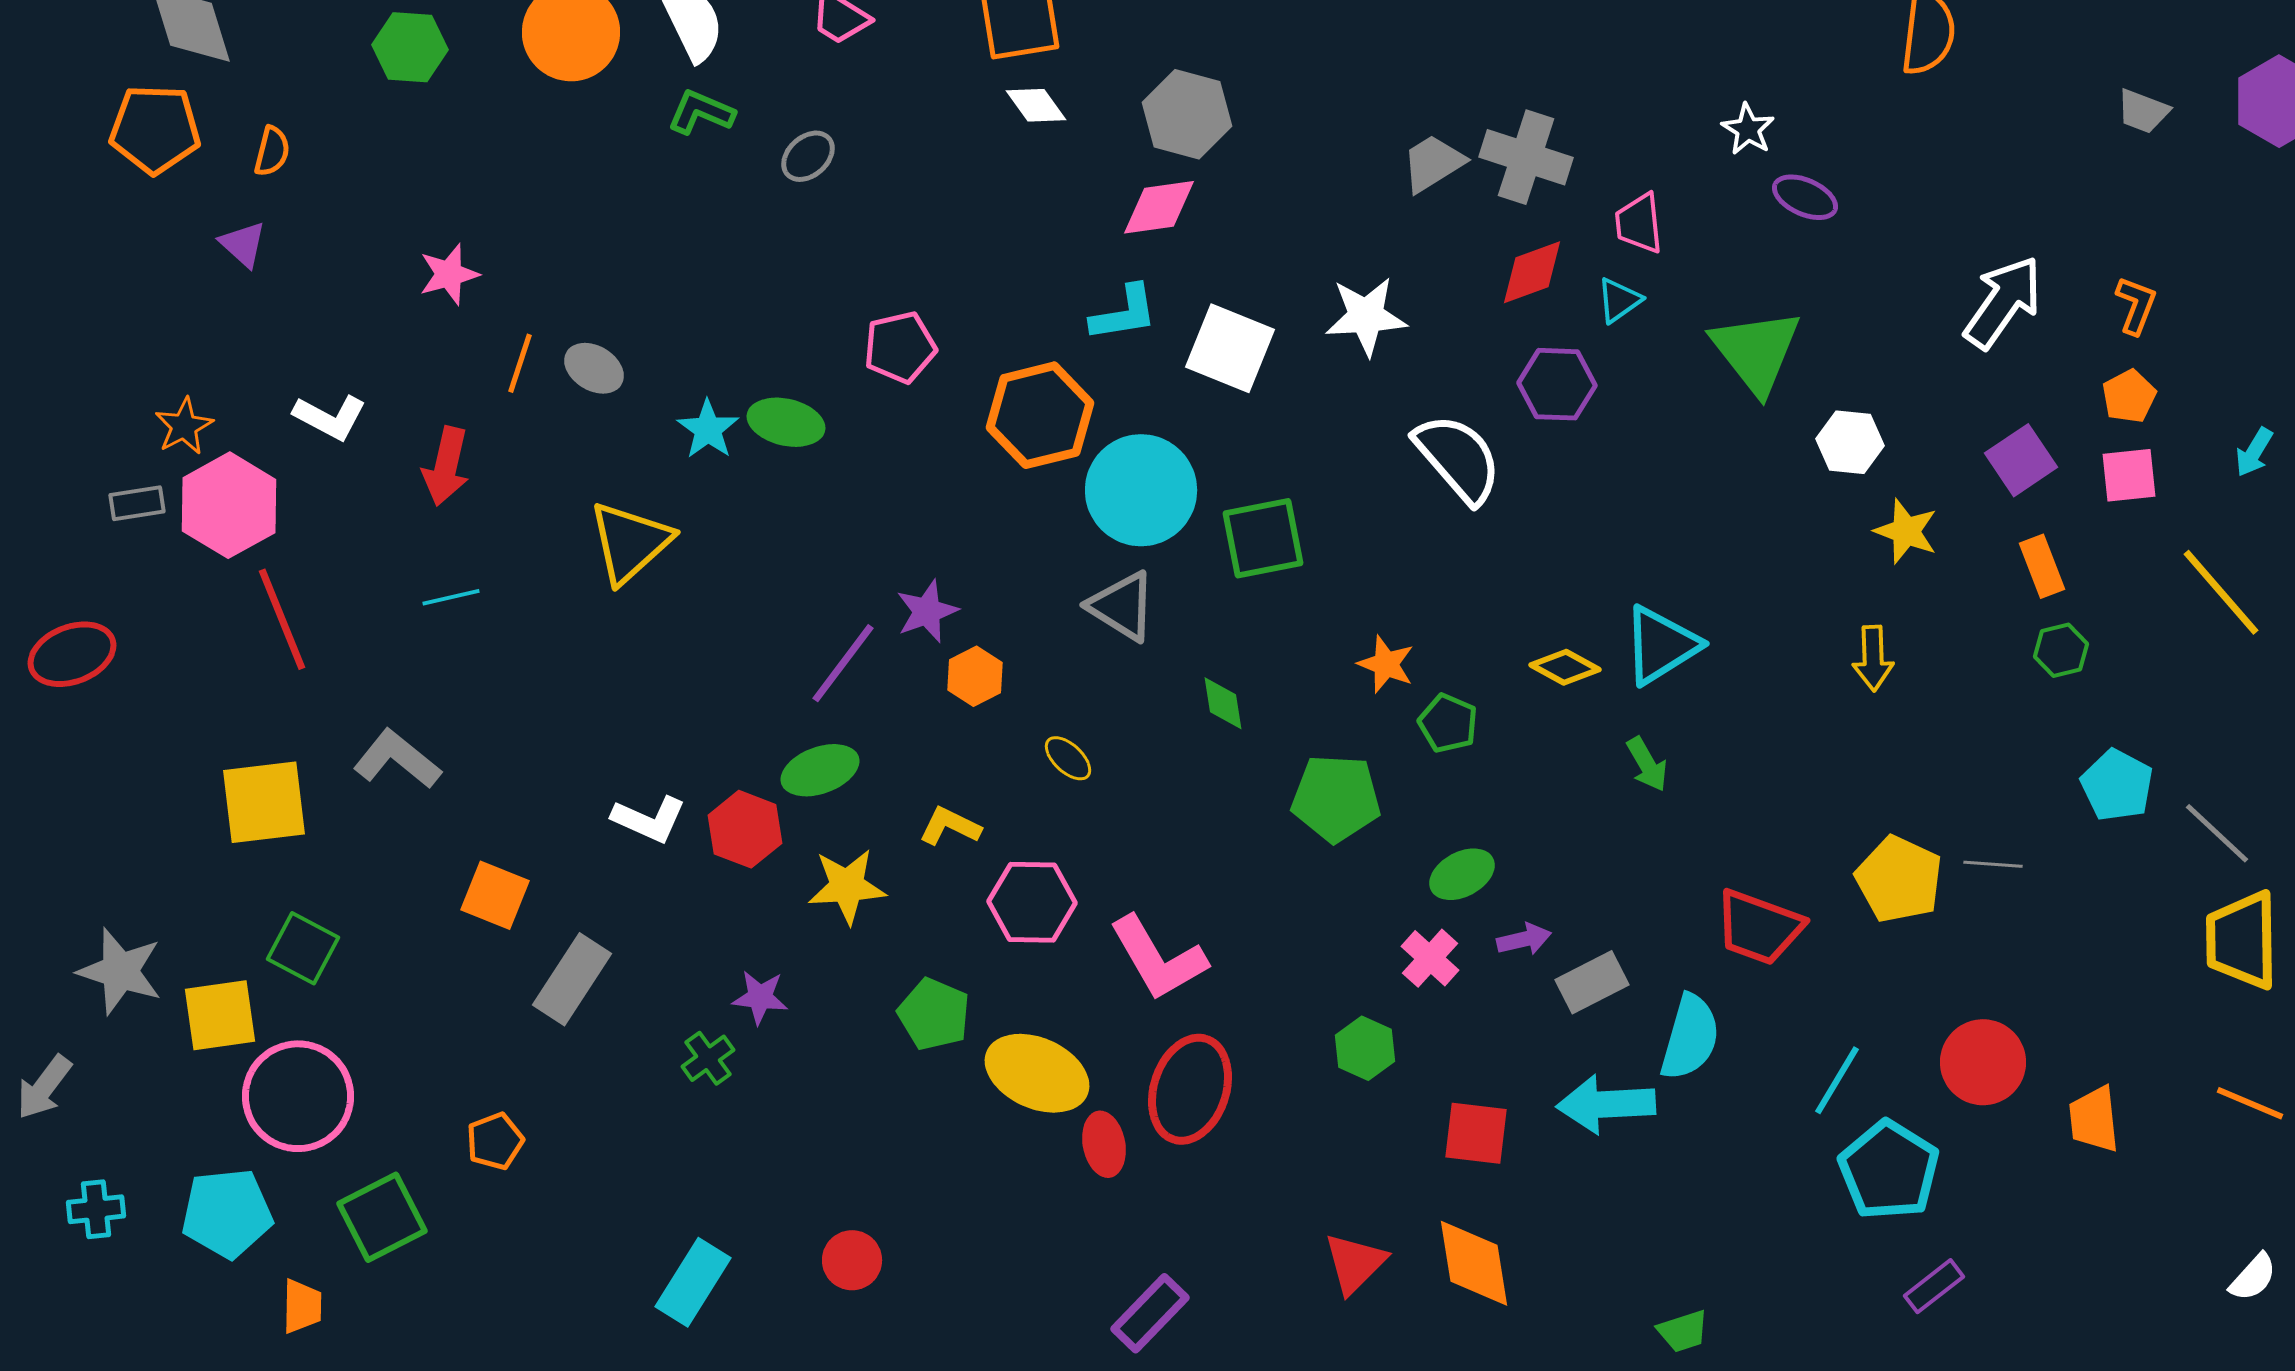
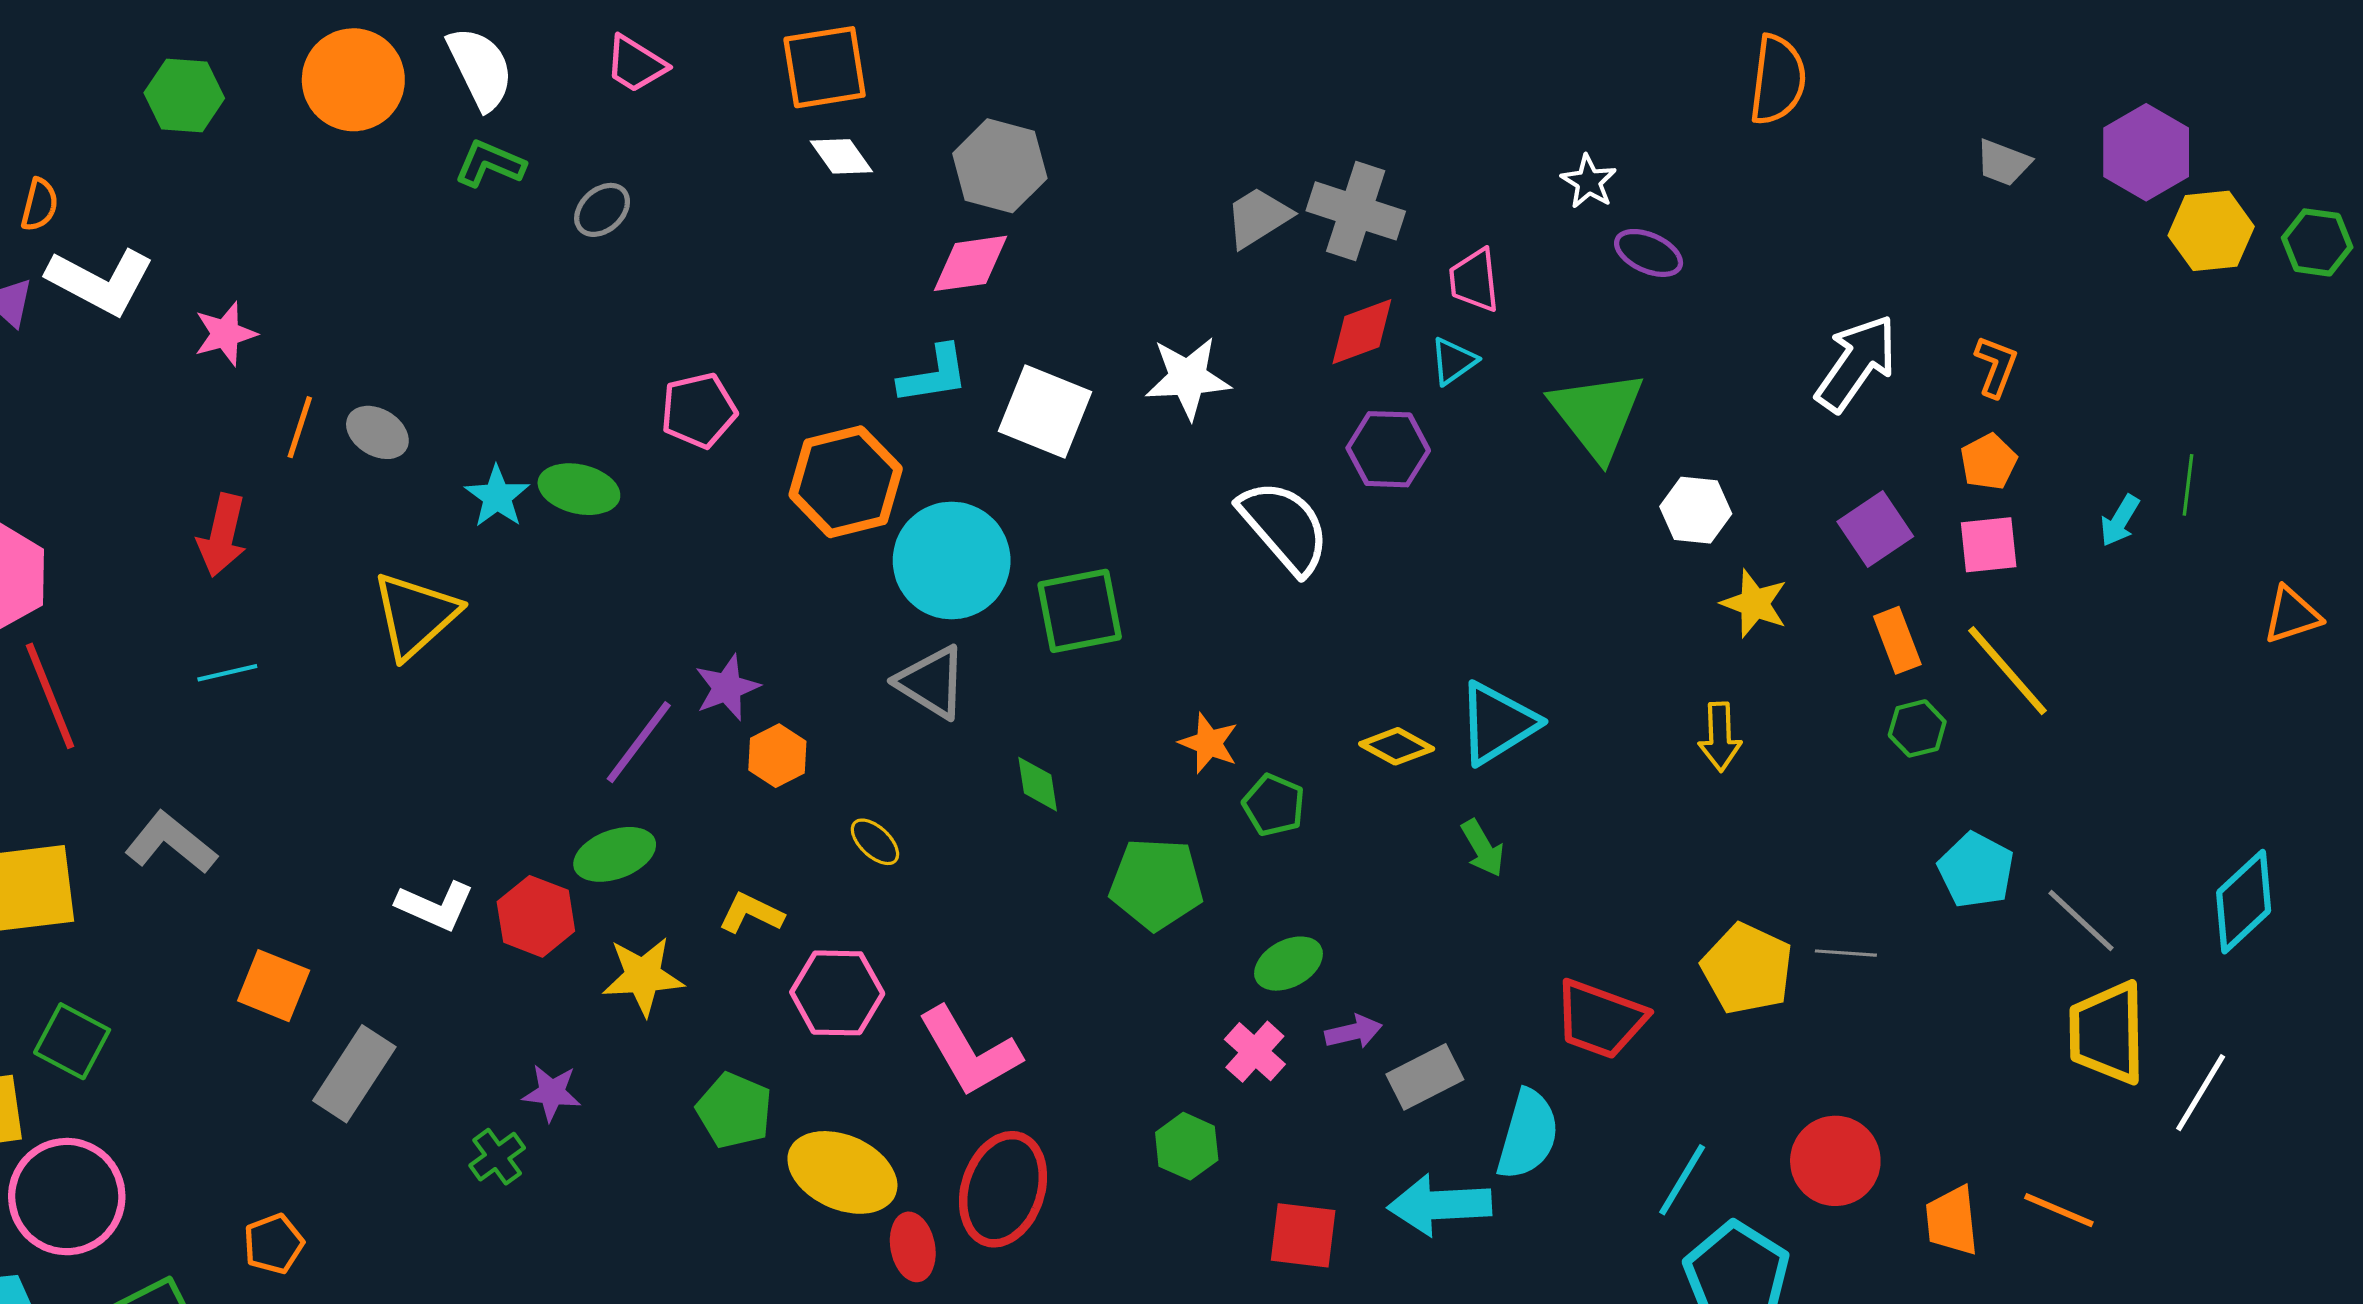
white L-shape: (330, 417) -> (100, 281), moved, size x1.4
yellow line: (2221, 592) -> (2007, 671), moved
orange line: (2250, 1103) -> (2059, 1210), moved

